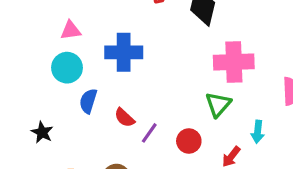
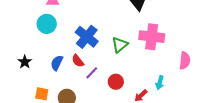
blue cross: (124, 52) -> (87, 37), moved, turned 30
blue semicircle: (88, 101) -> (57, 63), moved
green triangle: (218, 104) -> (120, 45), moved

